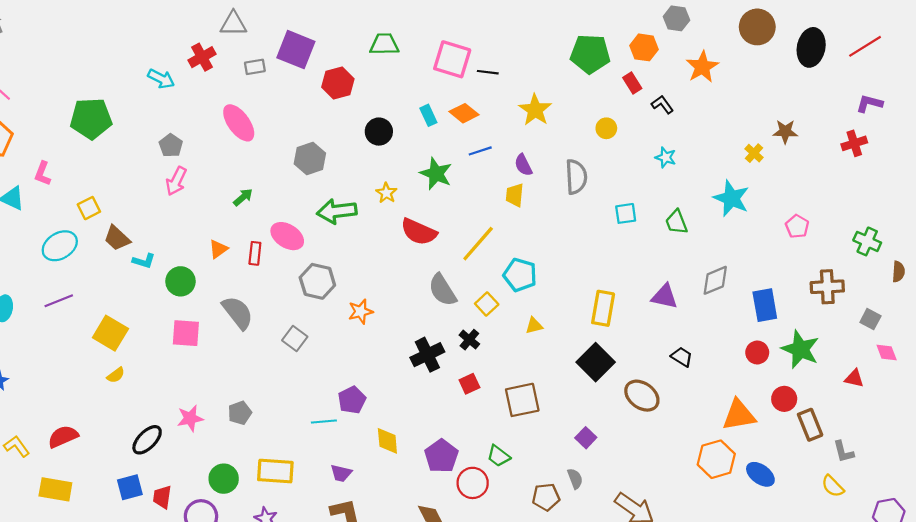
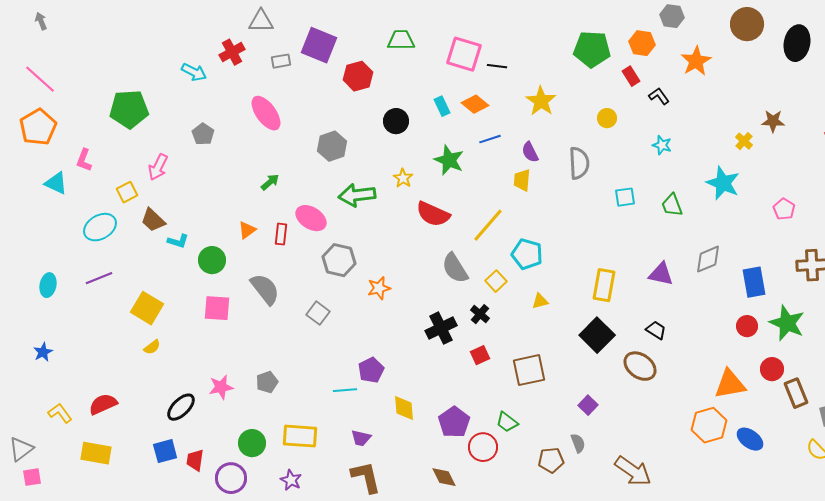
pink arrow: (176, 181) -> (158, 167), moved
black trapezoid: (682, 357) -> (656, 330), moved

